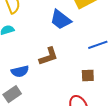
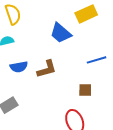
blue semicircle: (20, 71) -> (19, 67), moved

